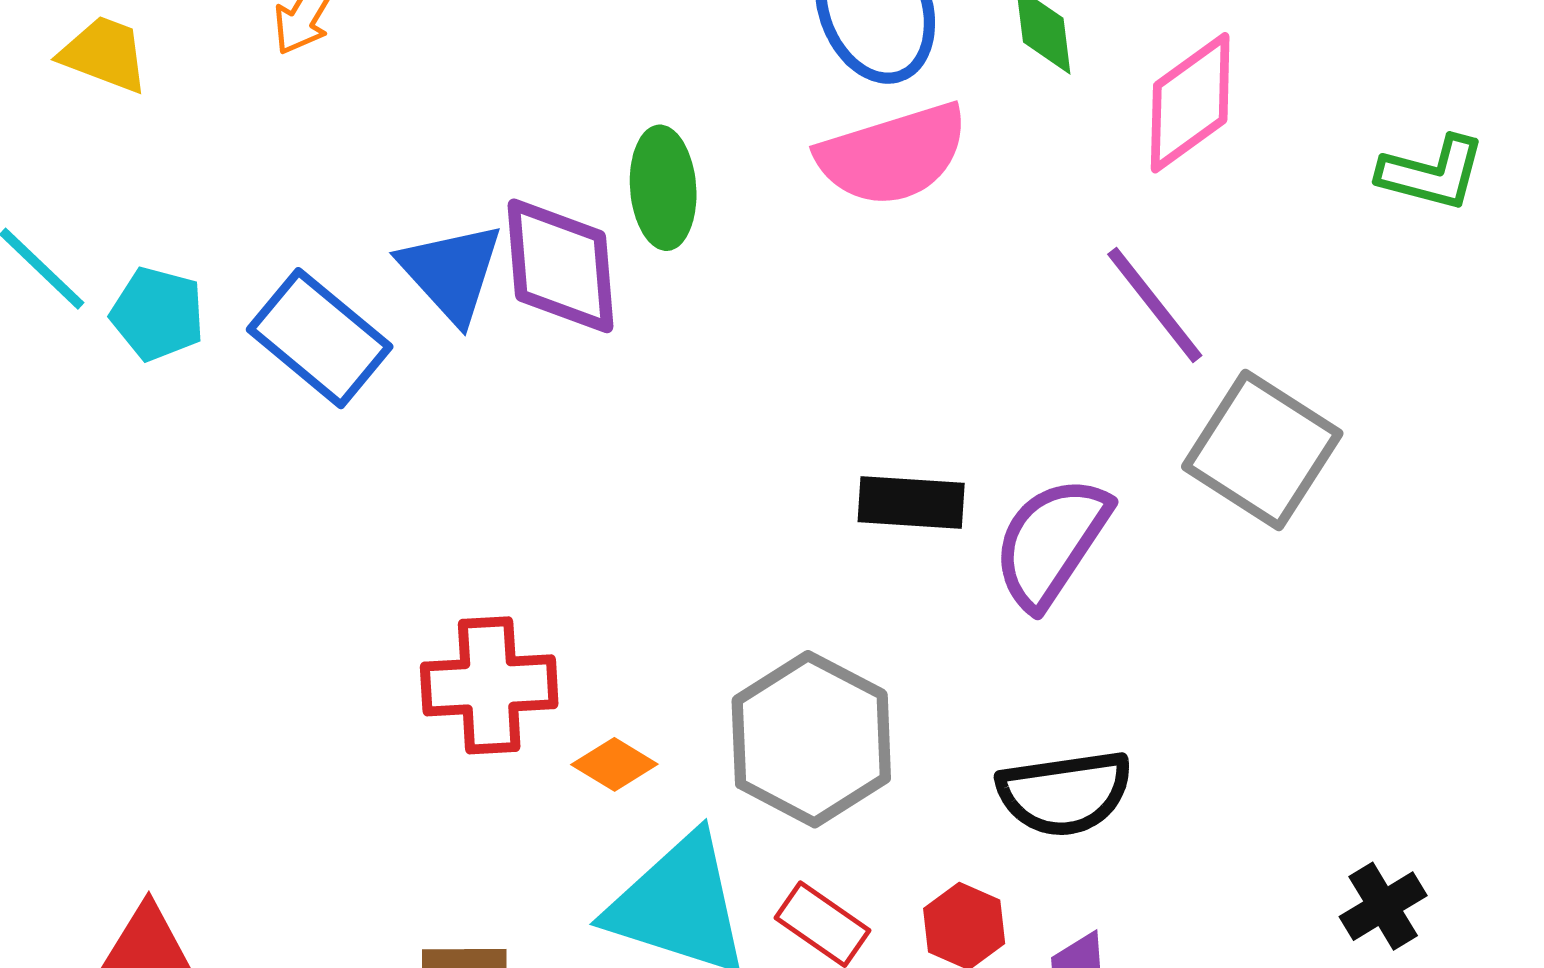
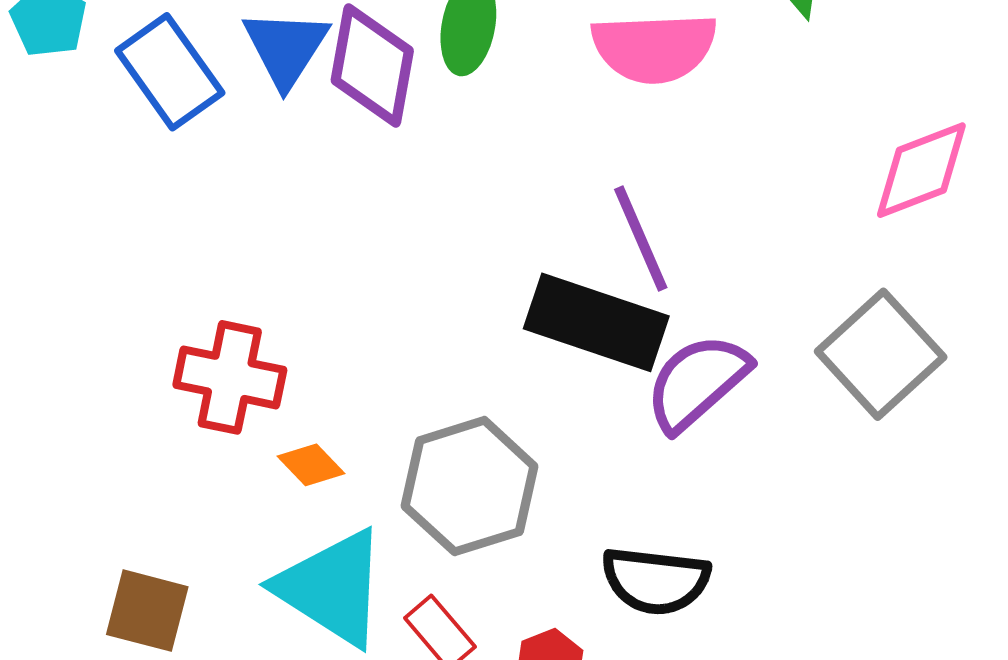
pink diamond: (1190, 103) -> (921, 170), moved
purple line: (1155, 305) -> (641, 239), moved
black rectangle: (911, 502) -> (596, 322), size x1.6

